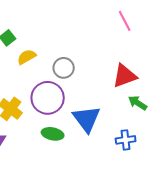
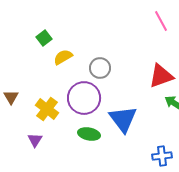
blue cross: (126, 140) -> (162, 156), moved

